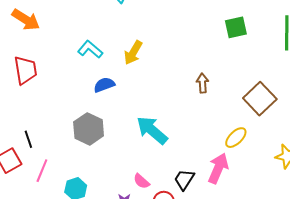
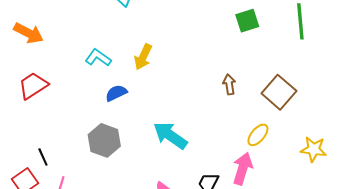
red trapezoid: (25, 70) -> (33, 86), turned -108
brown arrow: (202, 83) -> (229, 84), moved

